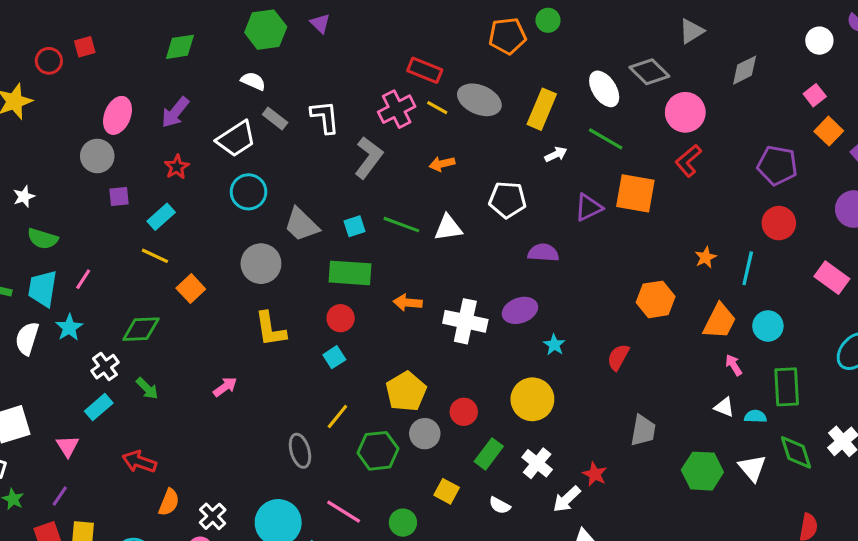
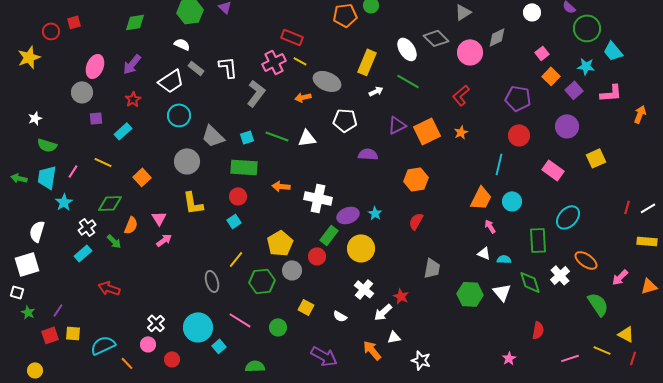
white circle: (819, 41) -> (532, 12), moved
gray ellipse: (479, 100) -> (327, 81), moved
pink circle: (685, 112) -> (470, 52), moved
orange square: (635, 193) -> (427, 131), moved, turned -36
yellow line: (155, 256) -> (103, 162), moved
orange star: (706, 257) -> (461, 132), moved
orange hexagon: (656, 299) -> (416, 179), moved
purple ellipse: (520, 310) -> (348, 215), moved
white semicircle: (27, 338) -> (37, 231), moved
green rectangle: (787, 387) -> (538, 240), moved
pink triangle: (68, 446) -> (159, 218), moved
green rectangle: (489, 454) -> (329, 235), moved
orange semicircle: (169, 502) -> (131, 225), moved

